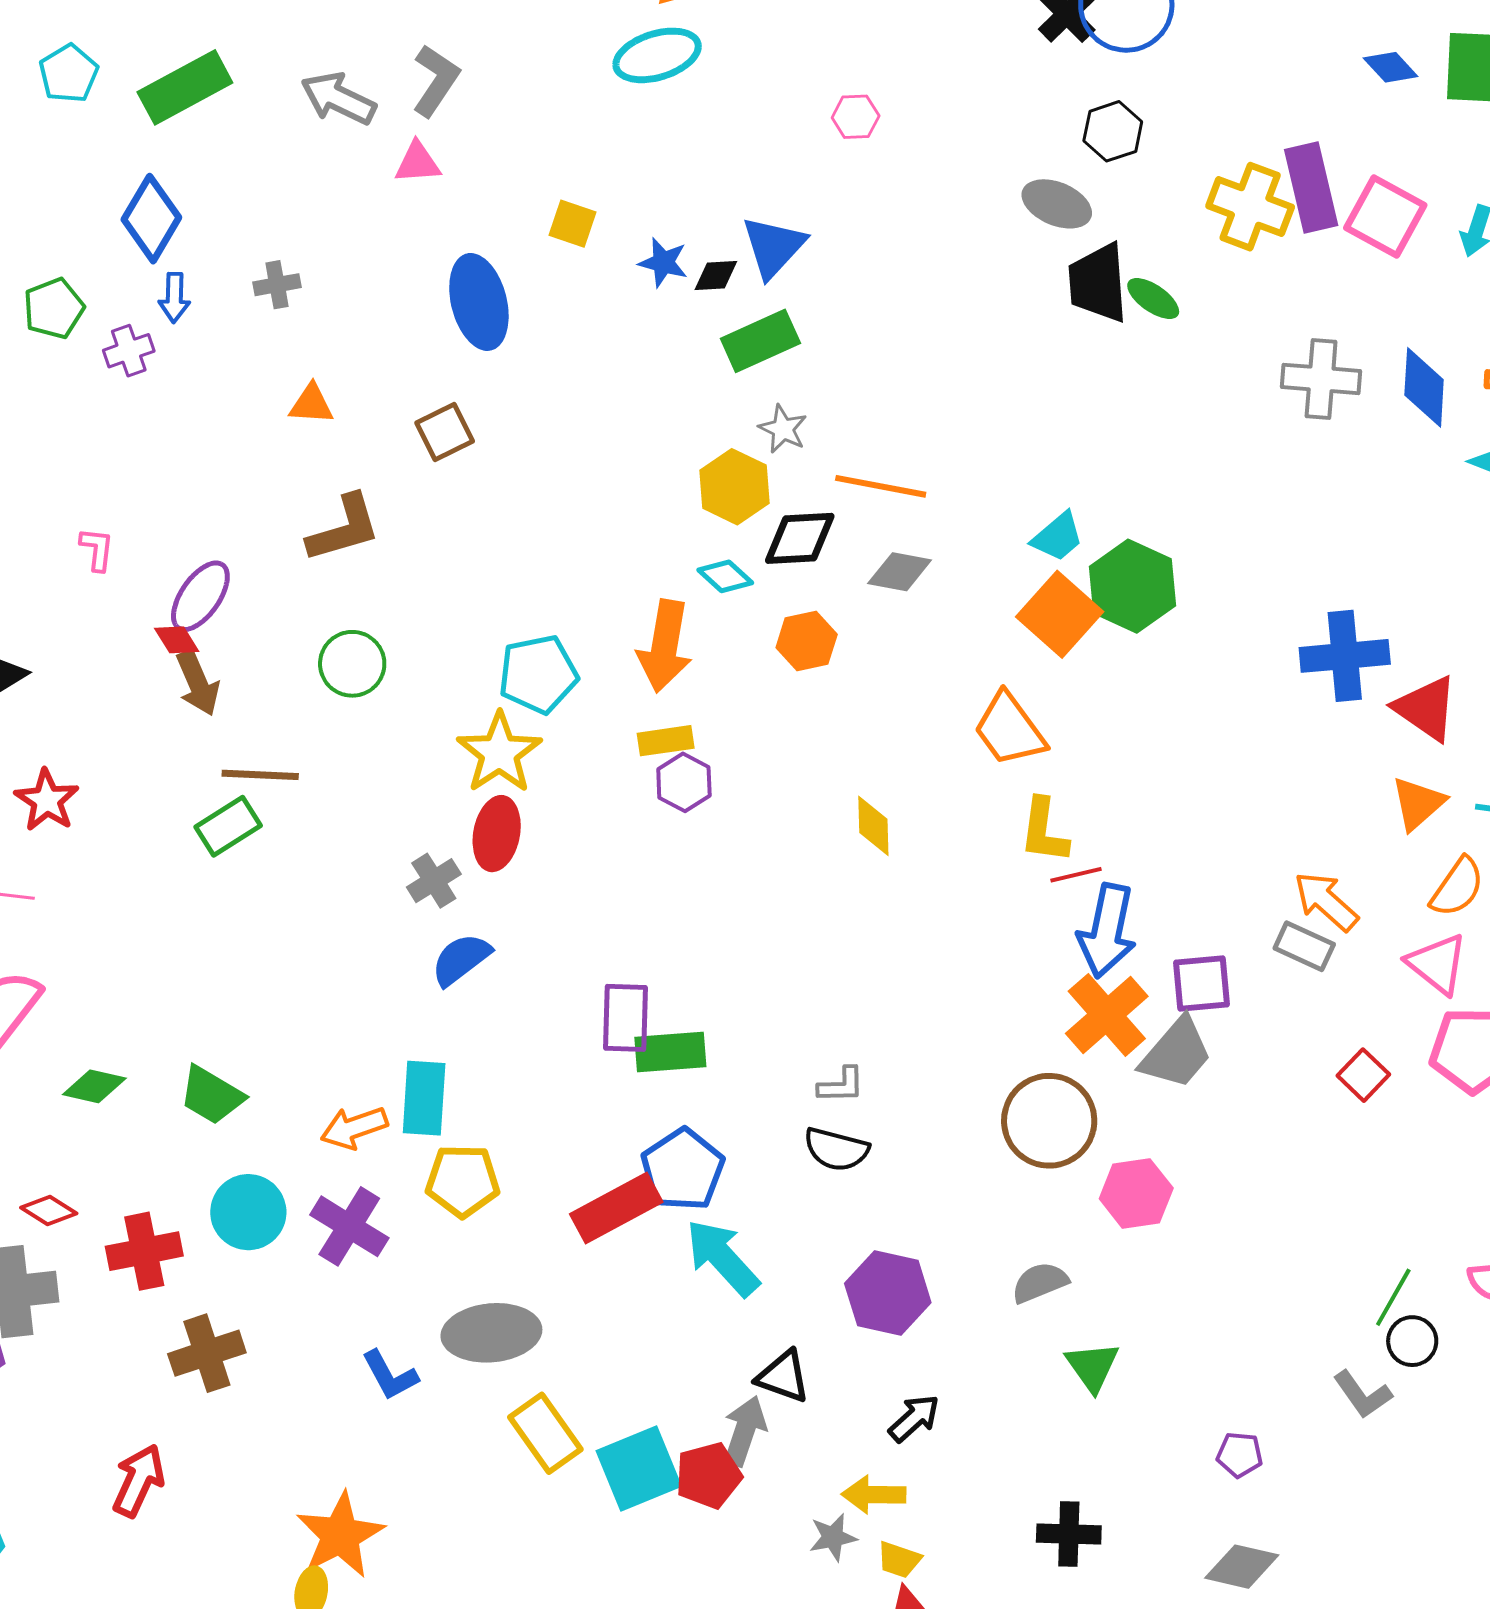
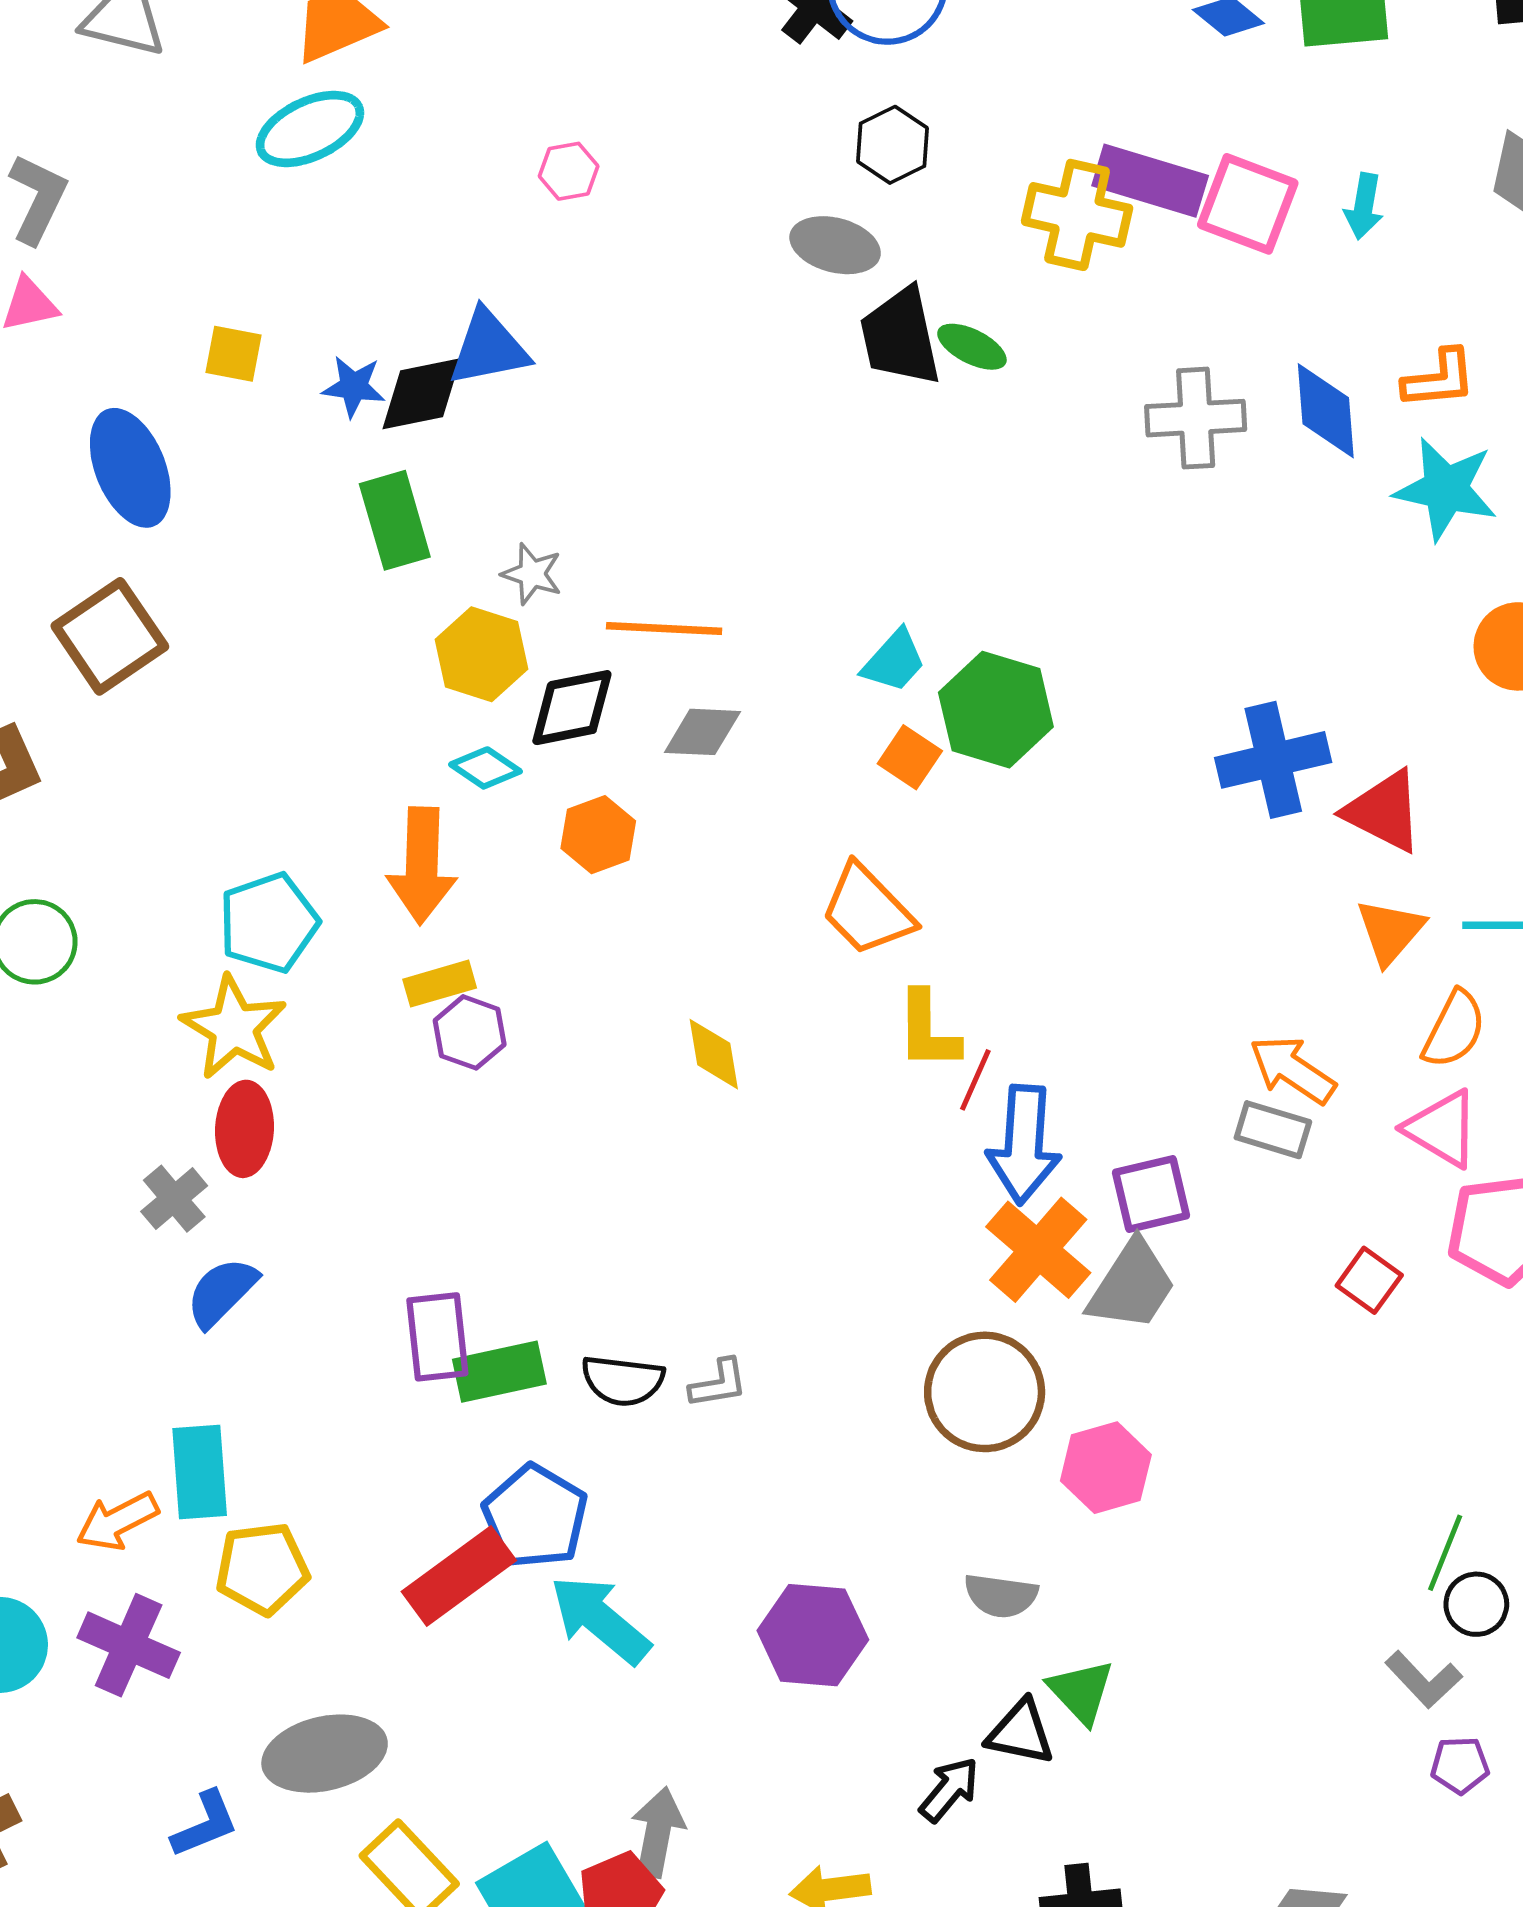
purple rectangle: (1311, 188) -> (1150, 181), turned -52
blue triangle: (773, 247) -> (489, 348), turned 44
black diamond: (716, 275) -> (422, 394), size x1.6
green rectangle: (760, 341) -> (395, 520), moved, turned -74
brown square: (445, 432) -> (110, 636), size x1.5
orange square: (1060, 614) -> (910, 757), size x0.6
red line: (1076, 875) -> (975, 1080), turned -45
black semicircle: (836, 1149) -> (623, 1381), moved
gray semicircle: (1040, 1282) -> (1001, 1596), turned -142
blue L-shape: (390, 1375) -> (205, 1824), turned -76
black triangle: (783, 1377) -> (1021, 1732), moved
black arrow: (914, 1418) -> (949, 1790), moved
purple pentagon: (1240, 1455) -> (1460, 1765), moved

